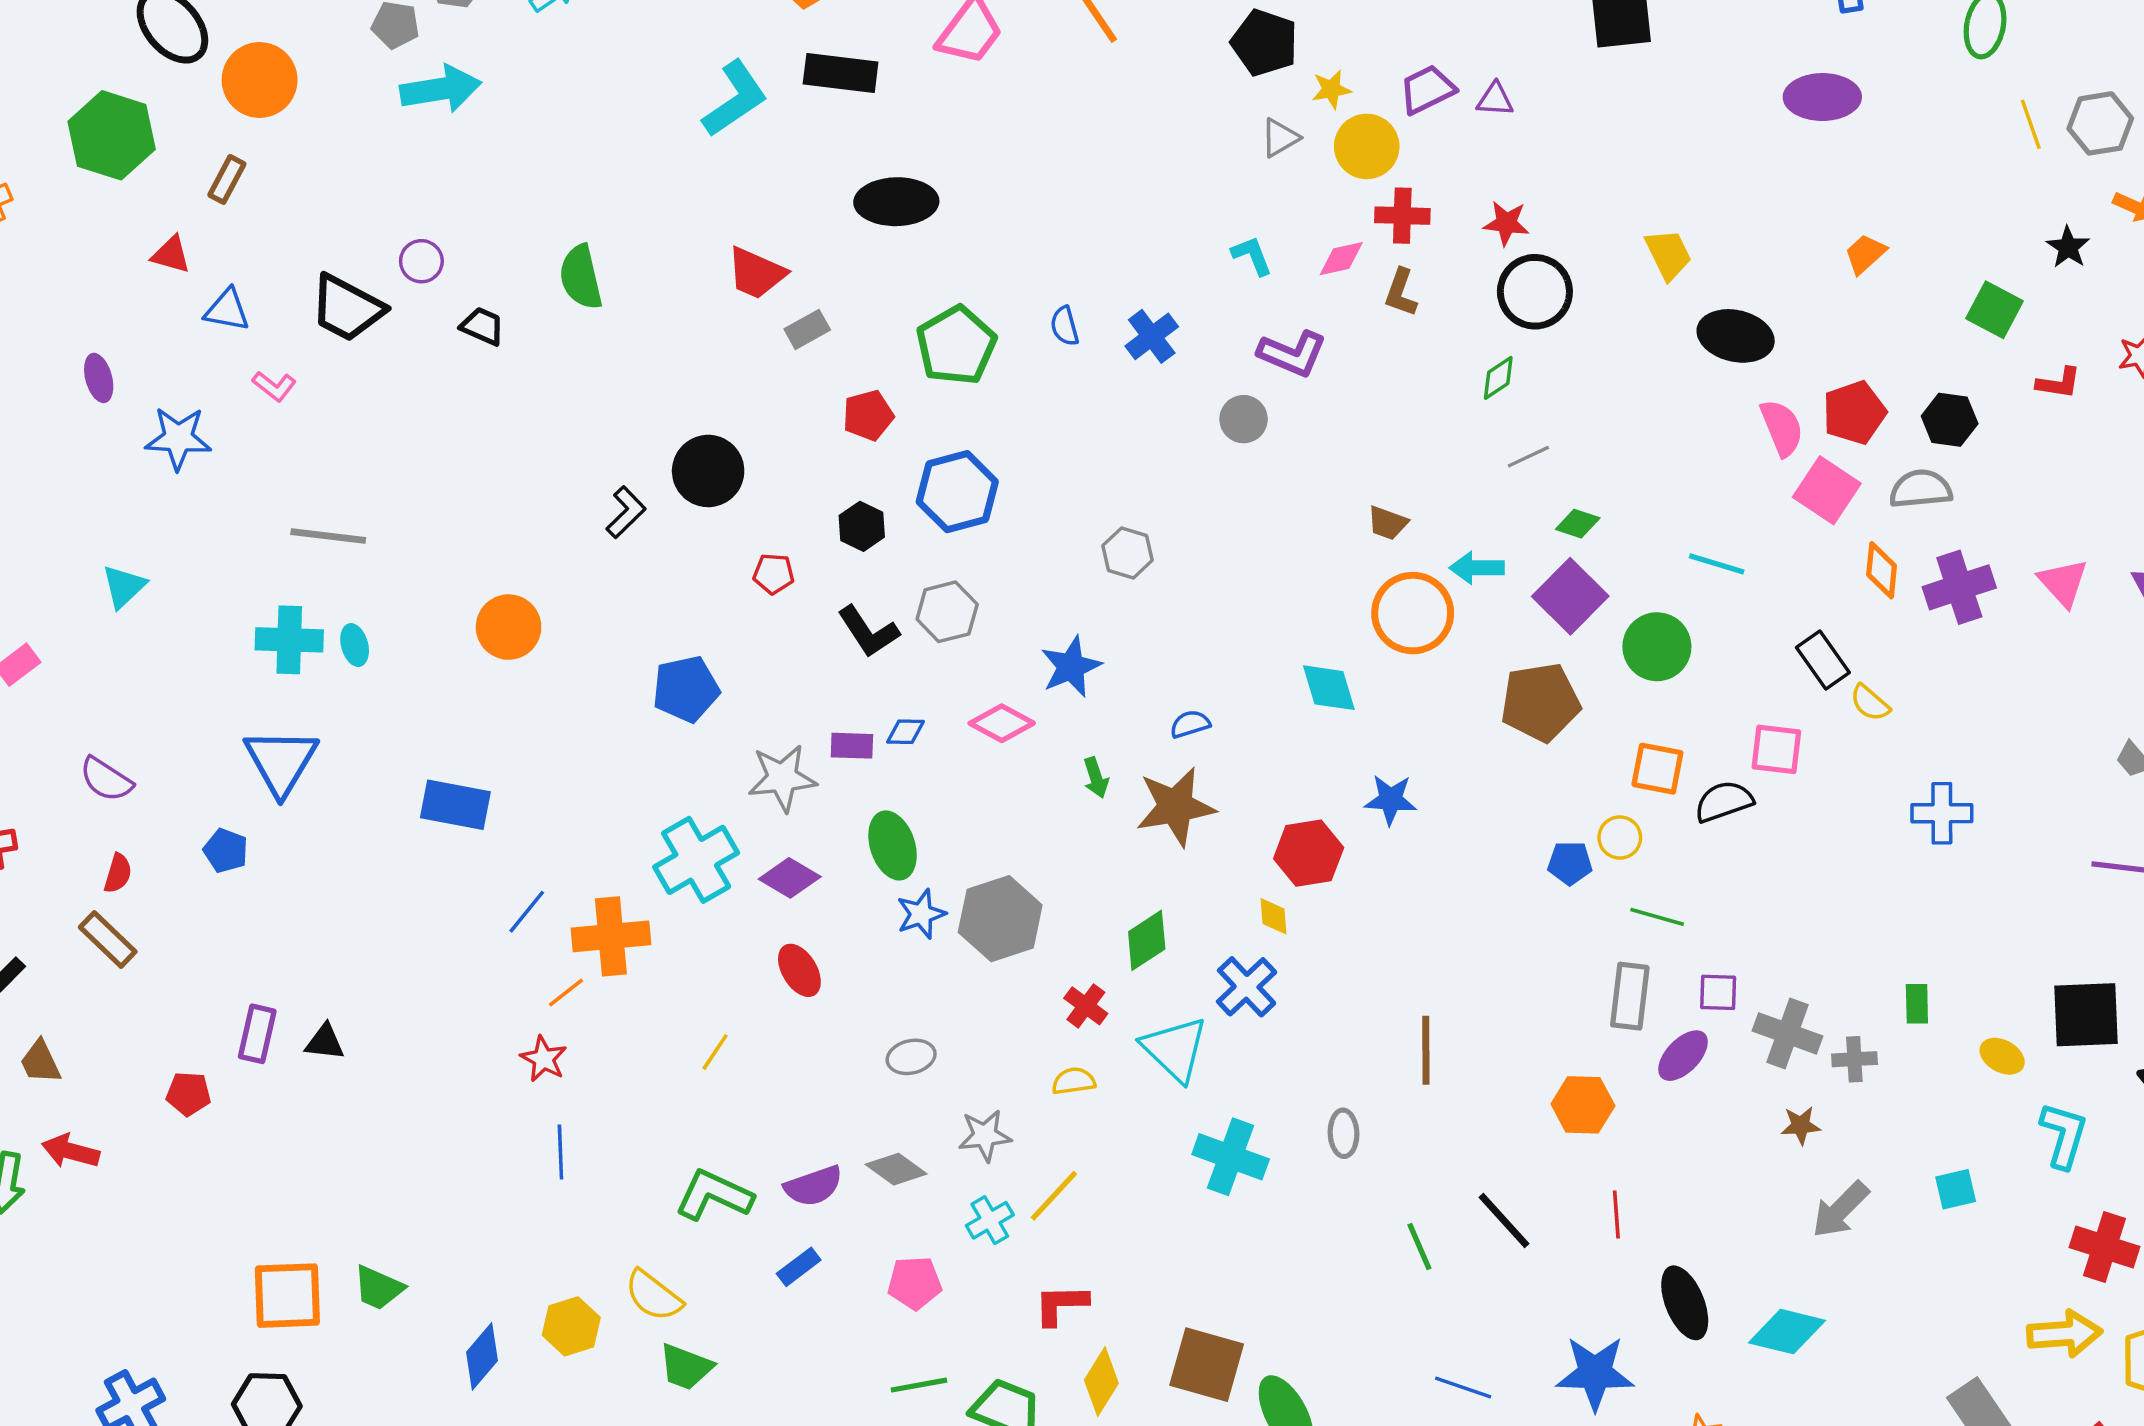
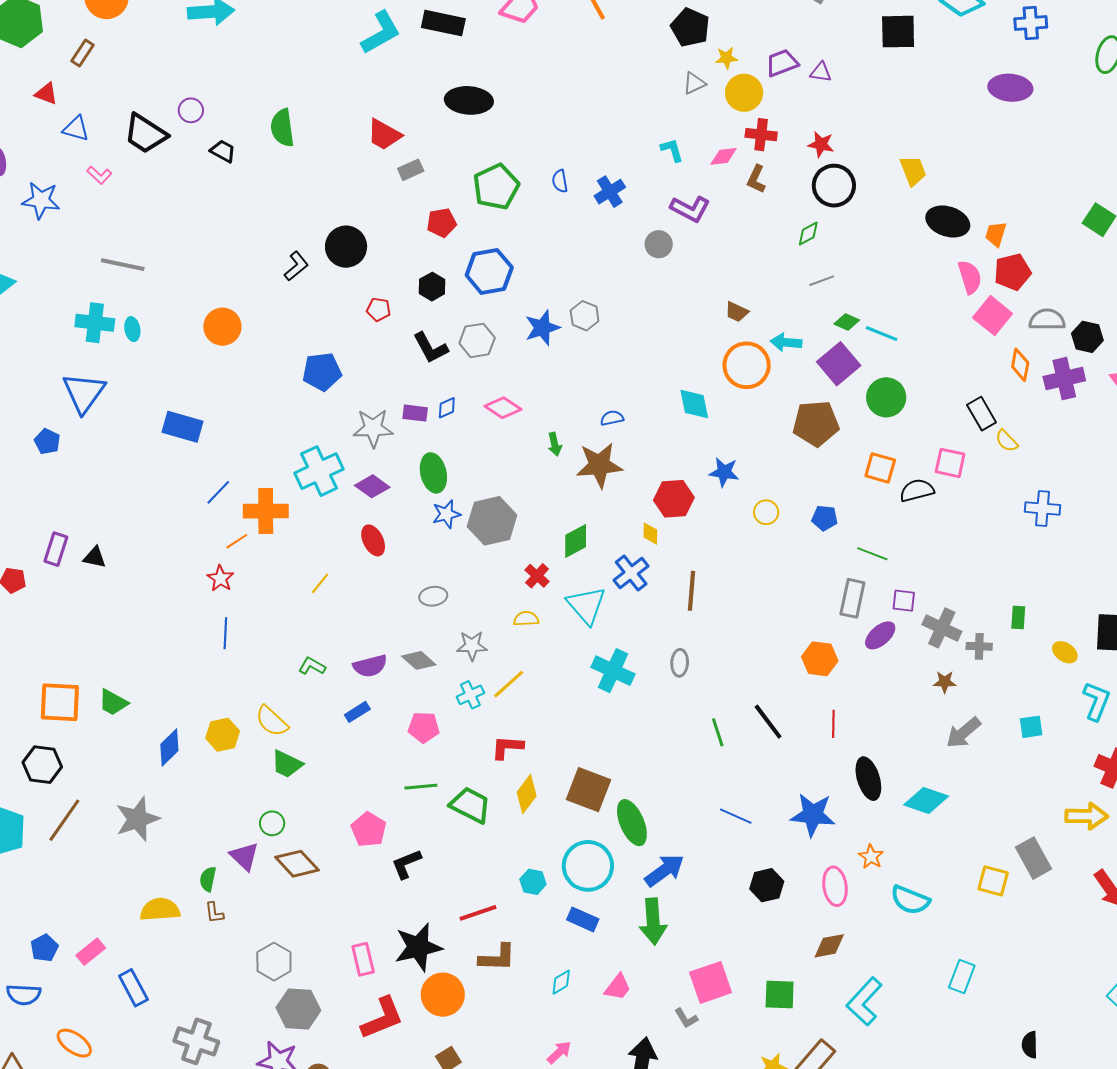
orange trapezoid: (1865, 254) -> (996, 234), moved, turned -36
black hexagon: (1950, 420) -> (1087, 337), moved
cyan line: (1717, 564) -> (882, 334), moved
blue star: (1071, 667) -> (542, 328), moved
blue diamond: (905, 732) -> (447, 408), turned -30
yellow circle: (1620, 837) -> (766, 512), moved
brown line: (1426, 1050) -> (692, 591), moved
green L-shape: (714, 1195) -> (312, 666), size x0.6

